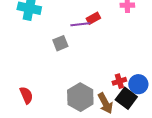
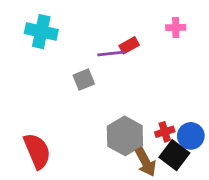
red semicircle: (26, 95) -> (37, 151), size x1.5
gray hexagon: (80, 97) -> (125, 136), moved

